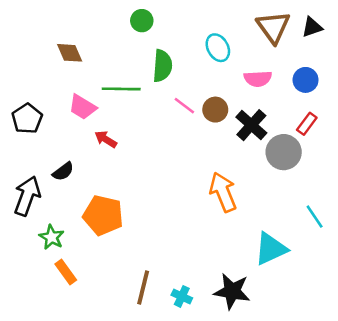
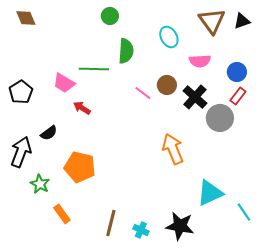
brown diamond: (70, 53) -> (26, 18), moved
blue circle: (306, 80) -> (237, 72), moved
pink line: (184, 106) -> (143, 93), moved
cyan line: (315, 217) -> (244, 212), moved
orange rectangle: (66, 272) -> (62, 214), moved

